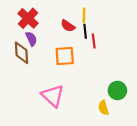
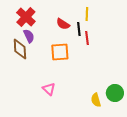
yellow line: (84, 15) -> (87, 14), moved
green circle: (117, 90) -> (115, 93), moved
pink triangle: (53, 96) -> (49, 89), size x0.6

